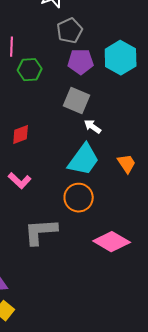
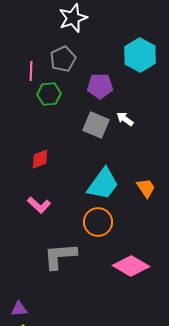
gray pentagon: (70, 31) -> (63, 59), moved
cyan hexagon: (121, 58) -> (140, 55), moved
white arrow: (93, 127) -> (125, 119), moved

